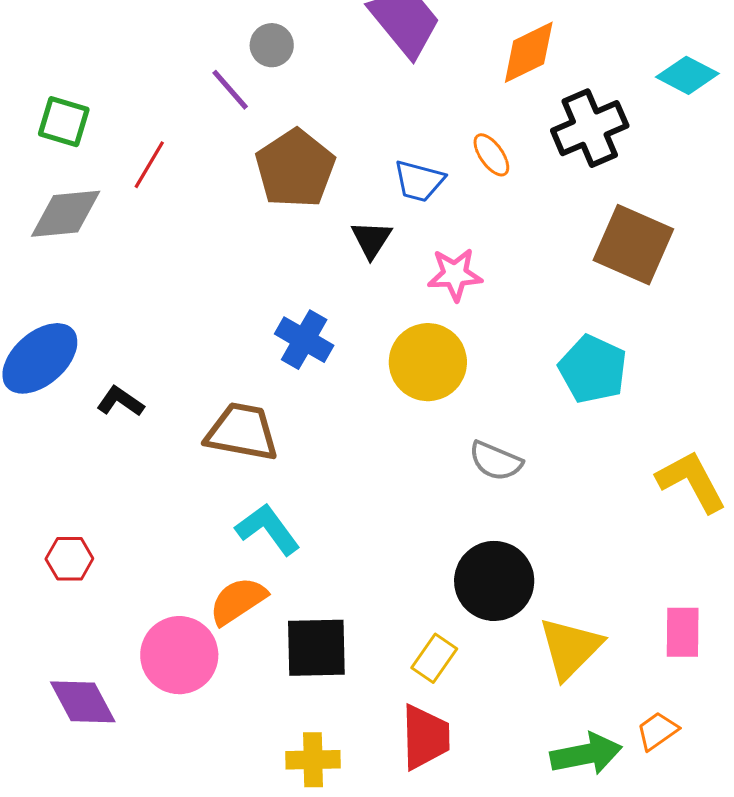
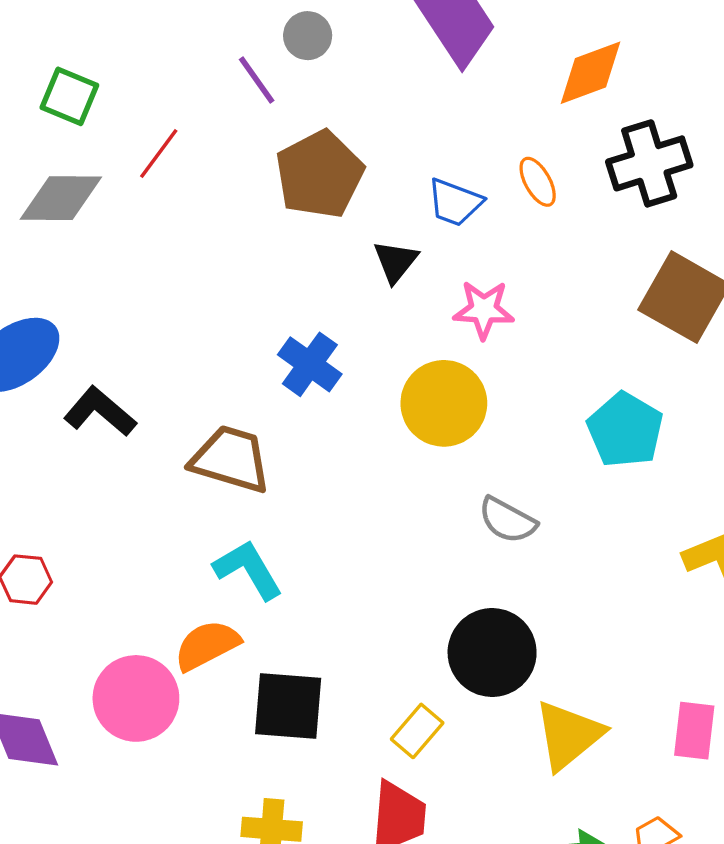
black L-shape: (120, 401) -> (100, 412), size x1.4

